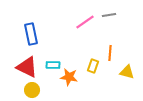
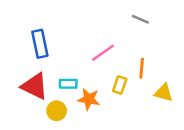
gray line: (109, 15) -> (140, 19), turned 32
pink line: (85, 22) -> (103, 53), moved
yellow circle: (32, 90) -> (57, 111), moved

